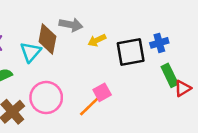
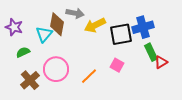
yellow arrow: (97, 40) -> (95, 25), size x1.5
blue cross: (159, 43) -> (143, 27), size x1.5
pink square: (102, 92) -> (117, 65), moved, turned -32

